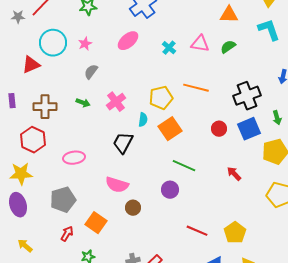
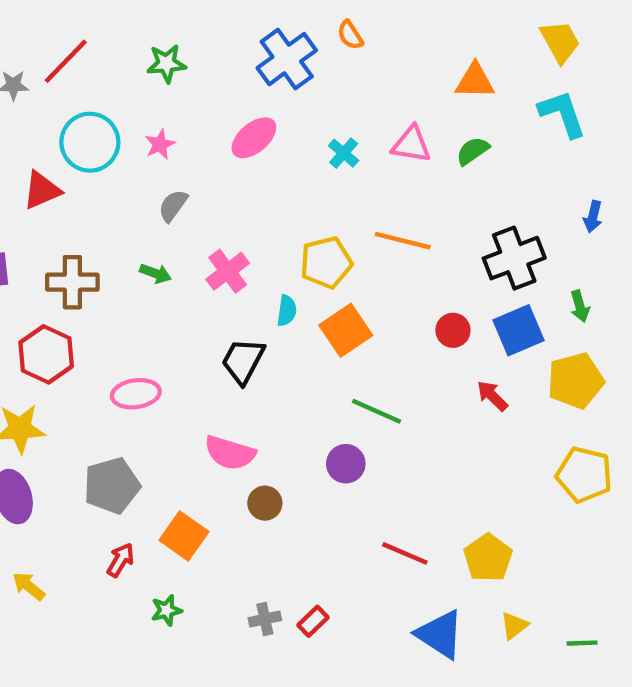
red arrow: (234, 174) -> (492, 396), moved

